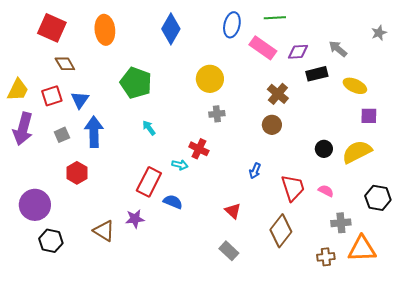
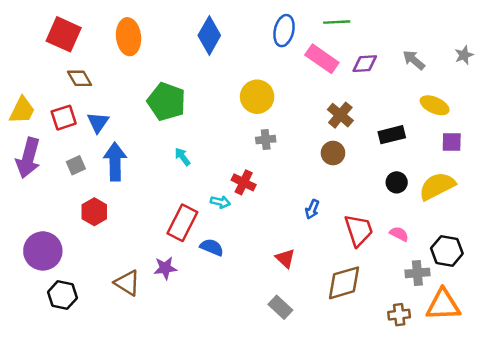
gray star: (379, 33) -> (464, 55), moved
black rectangle: (317, 74) -> (392, 135), moved
black hexagon: (378, 198) -> (447, 251), moved
brown diamond: (281, 231) -> (344, 283), turned 36

